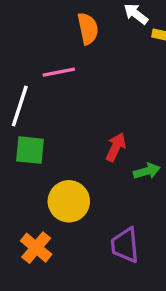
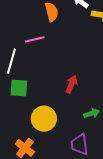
green arrow: (147, 171) -> (92, 113), moved

